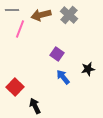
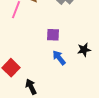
purple square: (57, 54) -> (53, 35), turned -32

